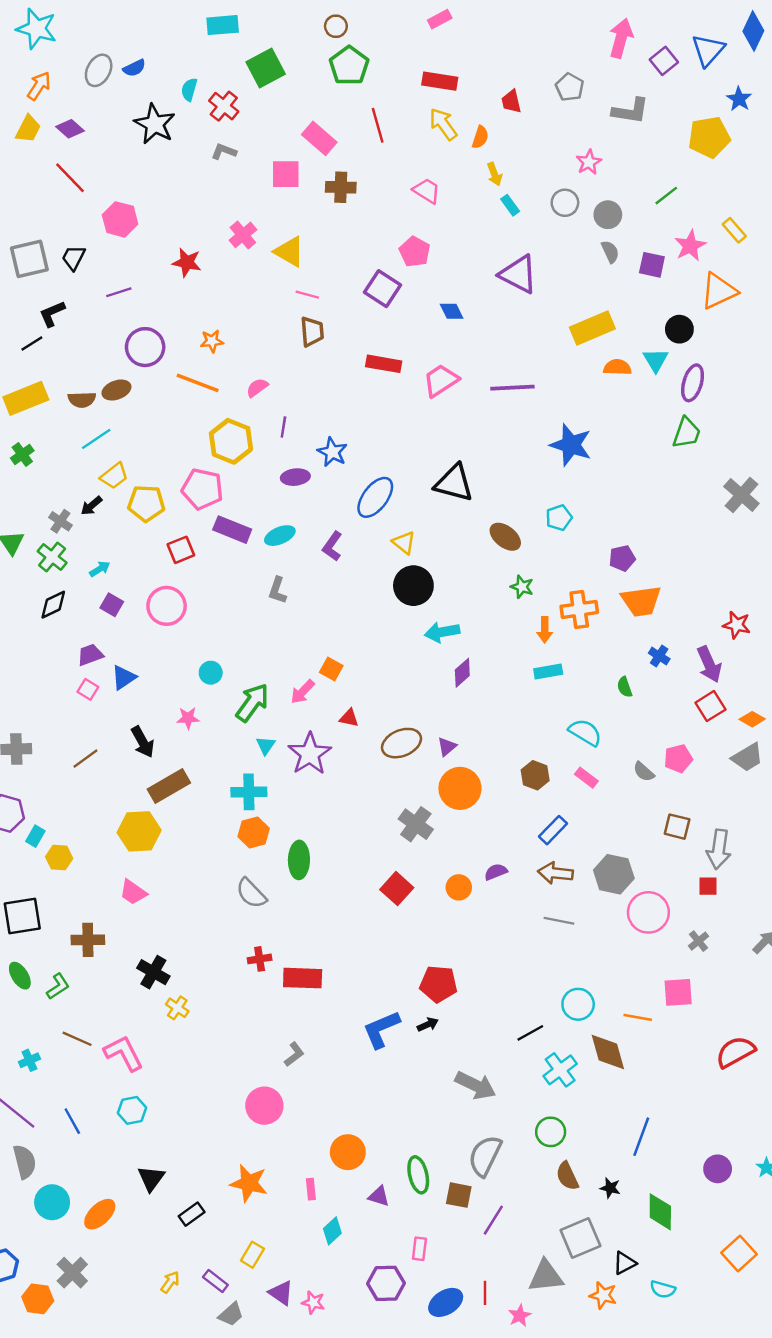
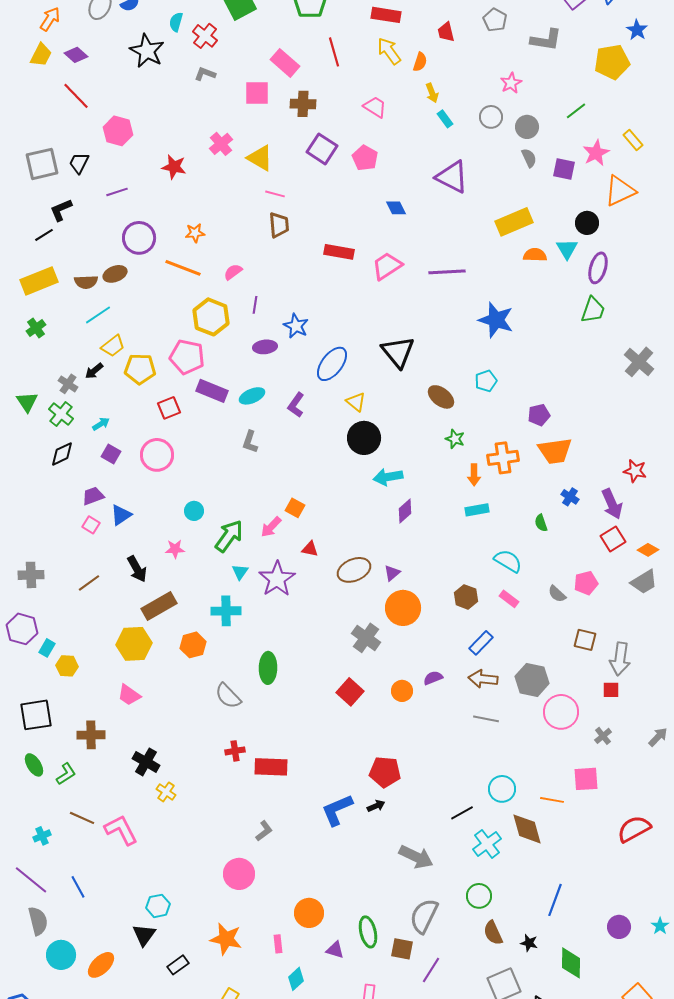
purple square: (382, 289) -> (322, 149), moved
black triangle: (454, 483) -> (398, 352), turned 36
orange hexagon: (254, 833) -> (193, 645), moved
cyan hexagon: (132, 1110) -> (158, 906), moved

